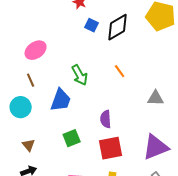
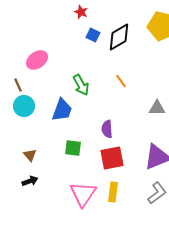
brown line: (31, 80) -> (18, 85), moved
cyan circle: (21, 107) -> (24, 106), moved
green square: (72, 138) -> (73, 148), turned 30

